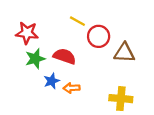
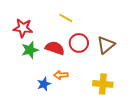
red circle: (99, 36) -> (79, 43), moved
brown triangle: (124, 53) -> (106, 45), turned -42
blue star: (52, 81) -> (44, 84), moved

